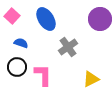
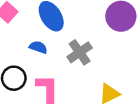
blue semicircle: (21, 43) -> (38, 47), moved

